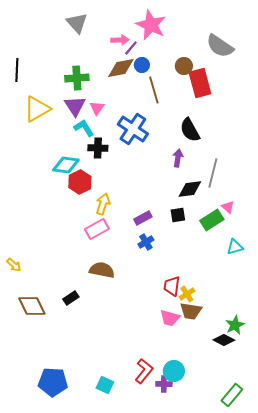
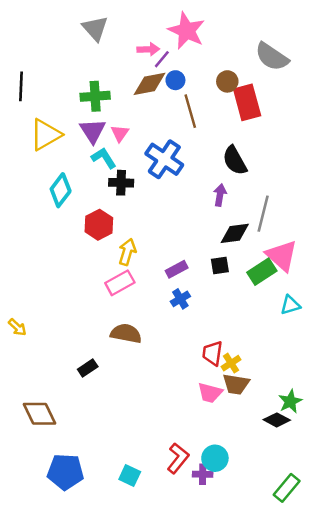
cyan diamond: (66, 165) -> (61, 190), moved, turned -60
pink triangle: (228, 207) -> (282, 256), size x2.0
brown diamond: (32, 306) -> (40, 414), moved

